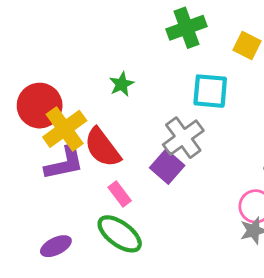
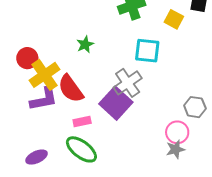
red circle: (40, 106) -> (27, 58), size x0.7
purple square: (167, 167) -> (116, 103), size x1.4
pink rectangle: (120, 194) -> (82, 121), turned -66

